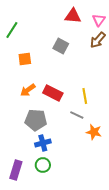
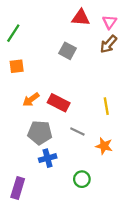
orange square: (25, 59) -> (17, 66), moved
yellow line: (85, 96) -> (106, 106), moved
gray line: (77, 115) -> (77, 132), moved
green circle: (43, 165) -> (82, 179), moved

